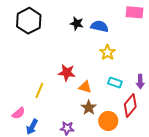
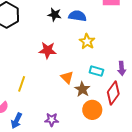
red star: (67, 73) -> (48, 50), moved
orange triangle: (85, 87) -> (67, 77), turned 32
brown star: (89, 108) -> (82, 89), moved

